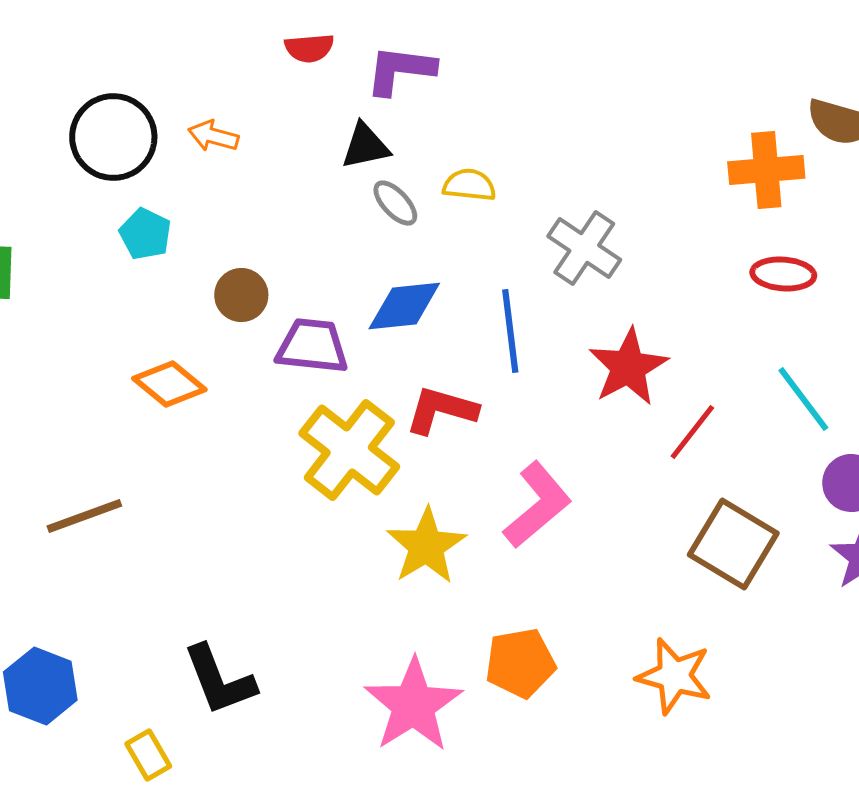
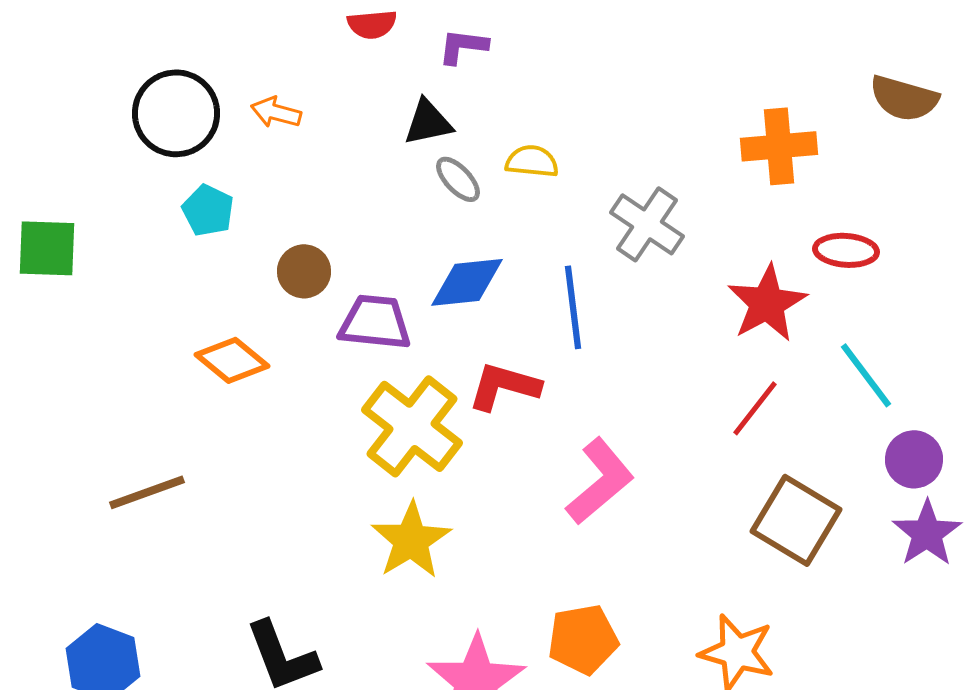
purple L-shape: (400, 70) -> (463, 46), size x0.7
orange cross: (766, 170) -> (779, 146), moved
red star: (628, 367) -> (767, 303), moved
yellow star: (426, 546) -> (411, 540), moved

